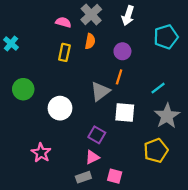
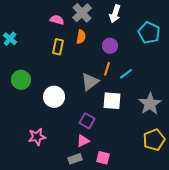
cyan pentagon: (166, 37) -> (149, 33), turned -30
cyan line: (158, 88) -> (126, 74), moved
yellow pentagon: (156, 150) -> (154, 140), moved
pink star: (41, 153) -> (37, 137), turned 30

